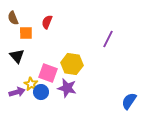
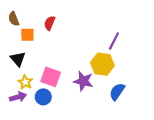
yellow hexagon: (72, 64) -> (102, 64), moved
yellow star: (31, 84) -> (25, 82), moved
purple star: (67, 88) -> (83, 81), moved
blue semicircle: (129, 101) -> (117, 92), moved

